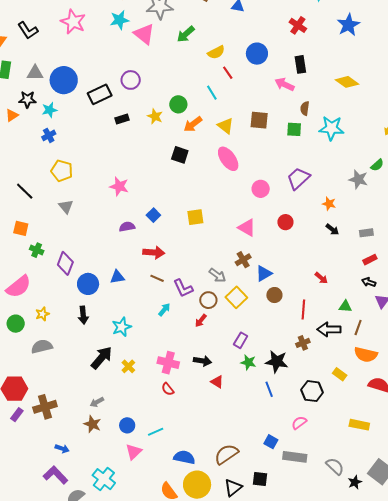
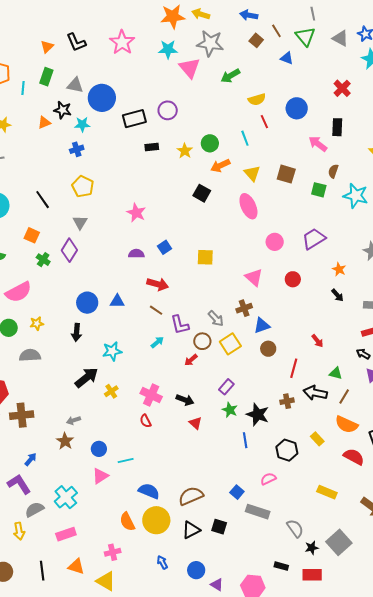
purple diamond: (65, 263) -> (69, 250), moved
blue arrow: (62, 449) -> (31, 459), turned -80

